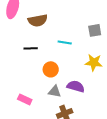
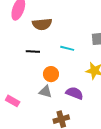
gray triangle: (55, 91) -> (45, 92), moved
pink rectangle: (25, 99) -> (13, 101), moved

